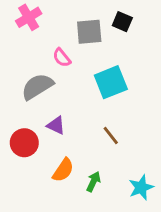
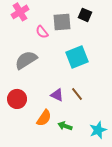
pink semicircle: (62, 58) -> (42, 32), moved
purple triangle: (56, 125) -> (57, 95), moved
green arrow: (93, 182) -> (65, 126), turned -96

